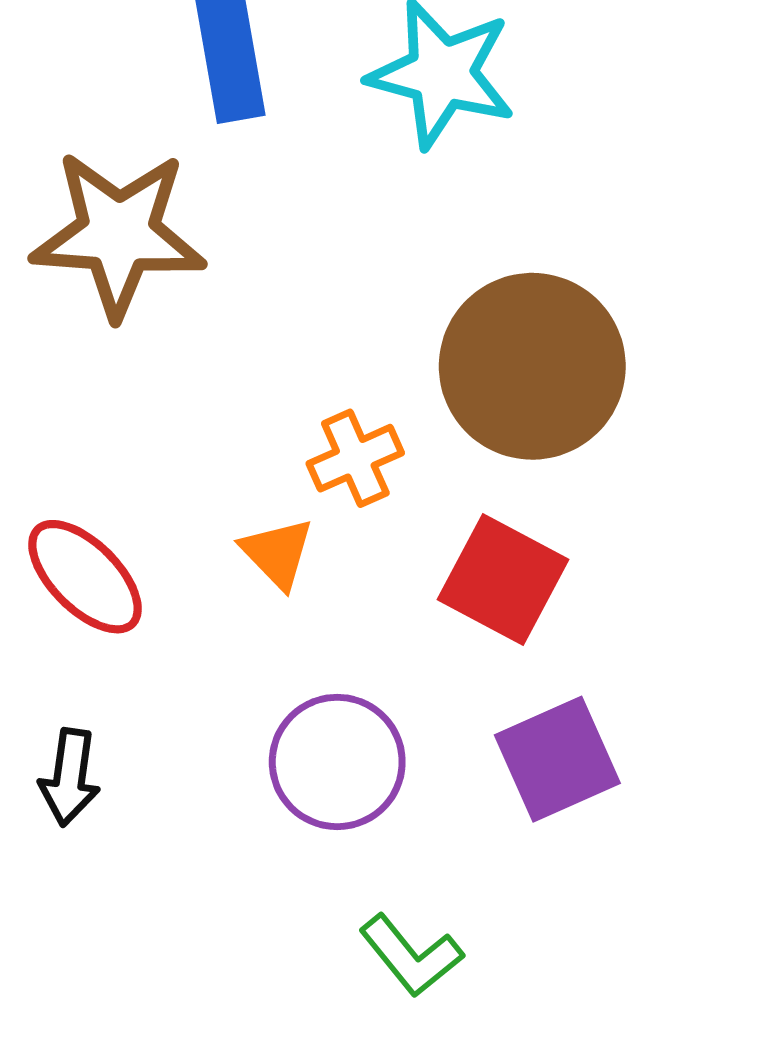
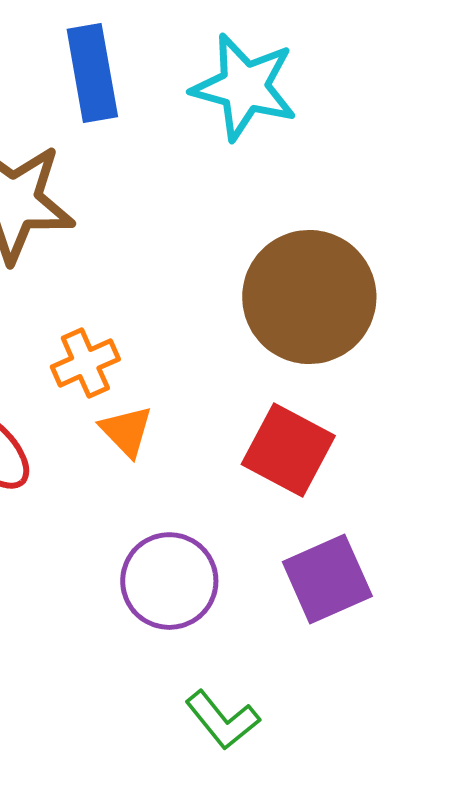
orange cross: (355, 458) -> (85, 363), moved

